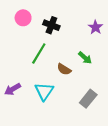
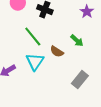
green line: (39, 54) -> (33, 37), turned -70
cyan triangle: (44, 91) -> (35, 62), moved

